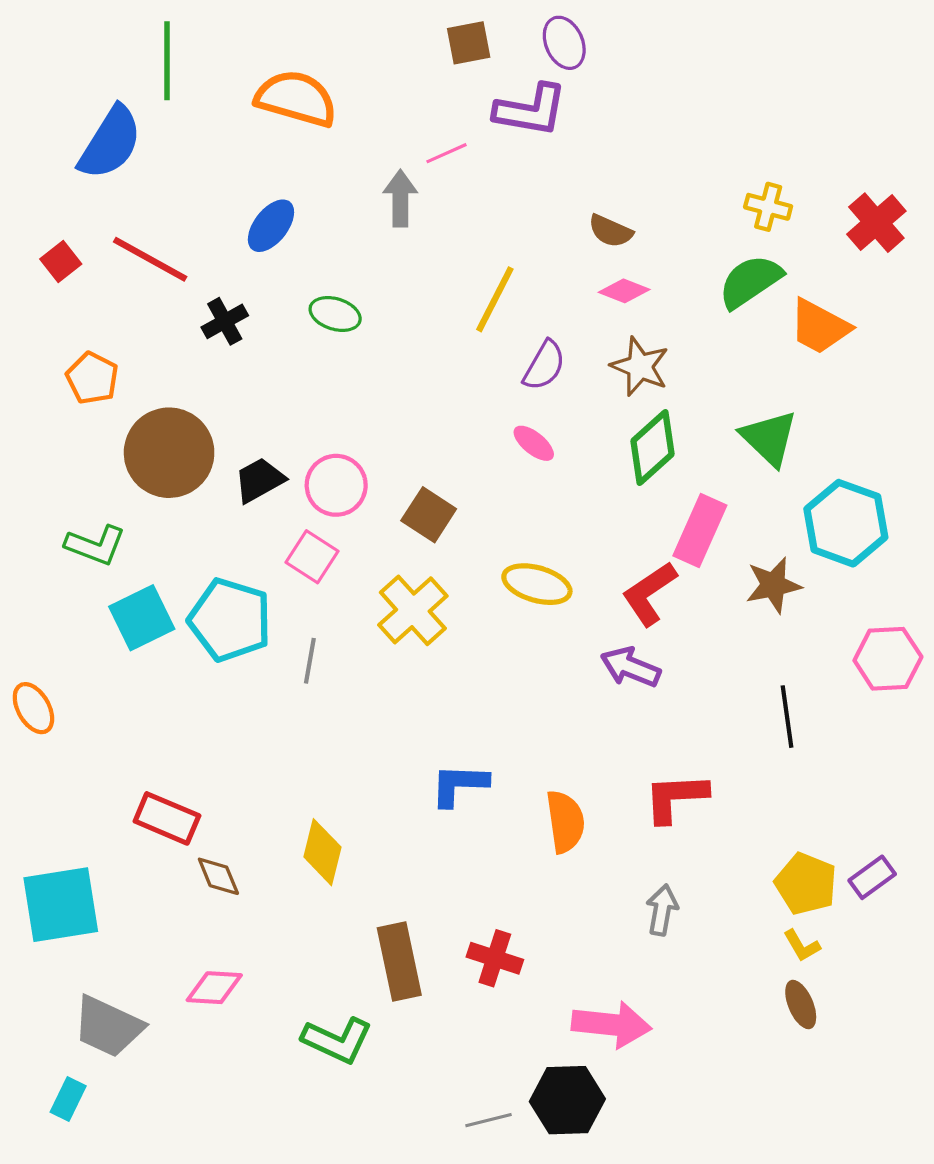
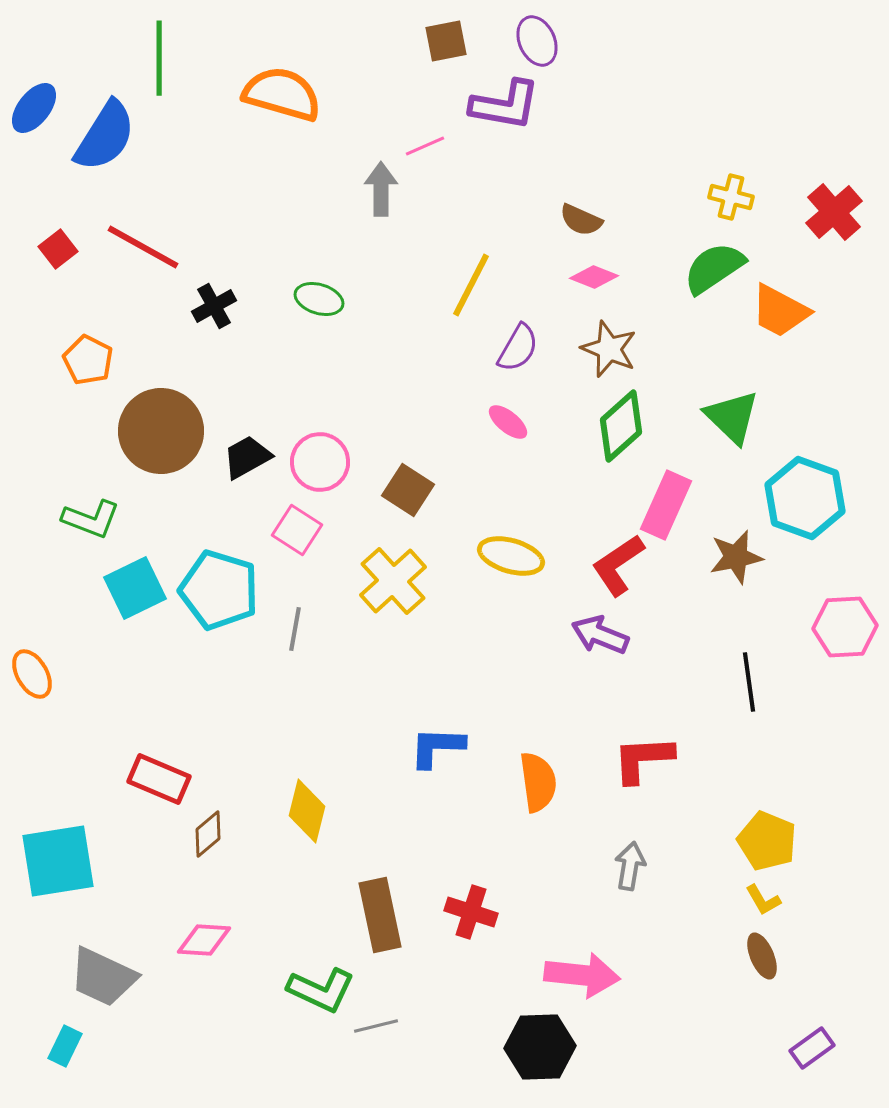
blue ellipse: (271, 226) -> (34, 108), moved
brown diamond: (218, 876) -> (208, 834), turned 72
purple rectangle: (872, 877) -> (812, 1048), moved
gray line: (489, 1120) -> (376, 1026), moved

